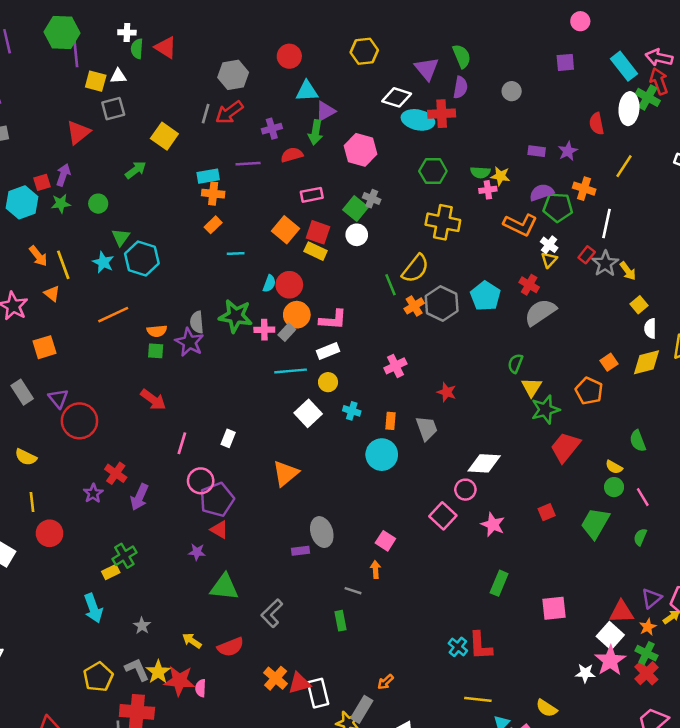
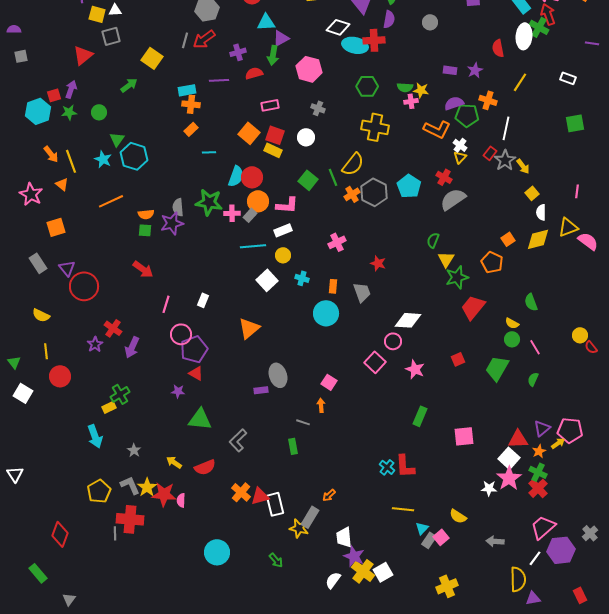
green square: (355, 209) -> (308, 180), moved
cyan semicircle: (269, 283) -> (236, 176), size x1.5
purple star: (189, 342) -> (172, 223), turned 30

